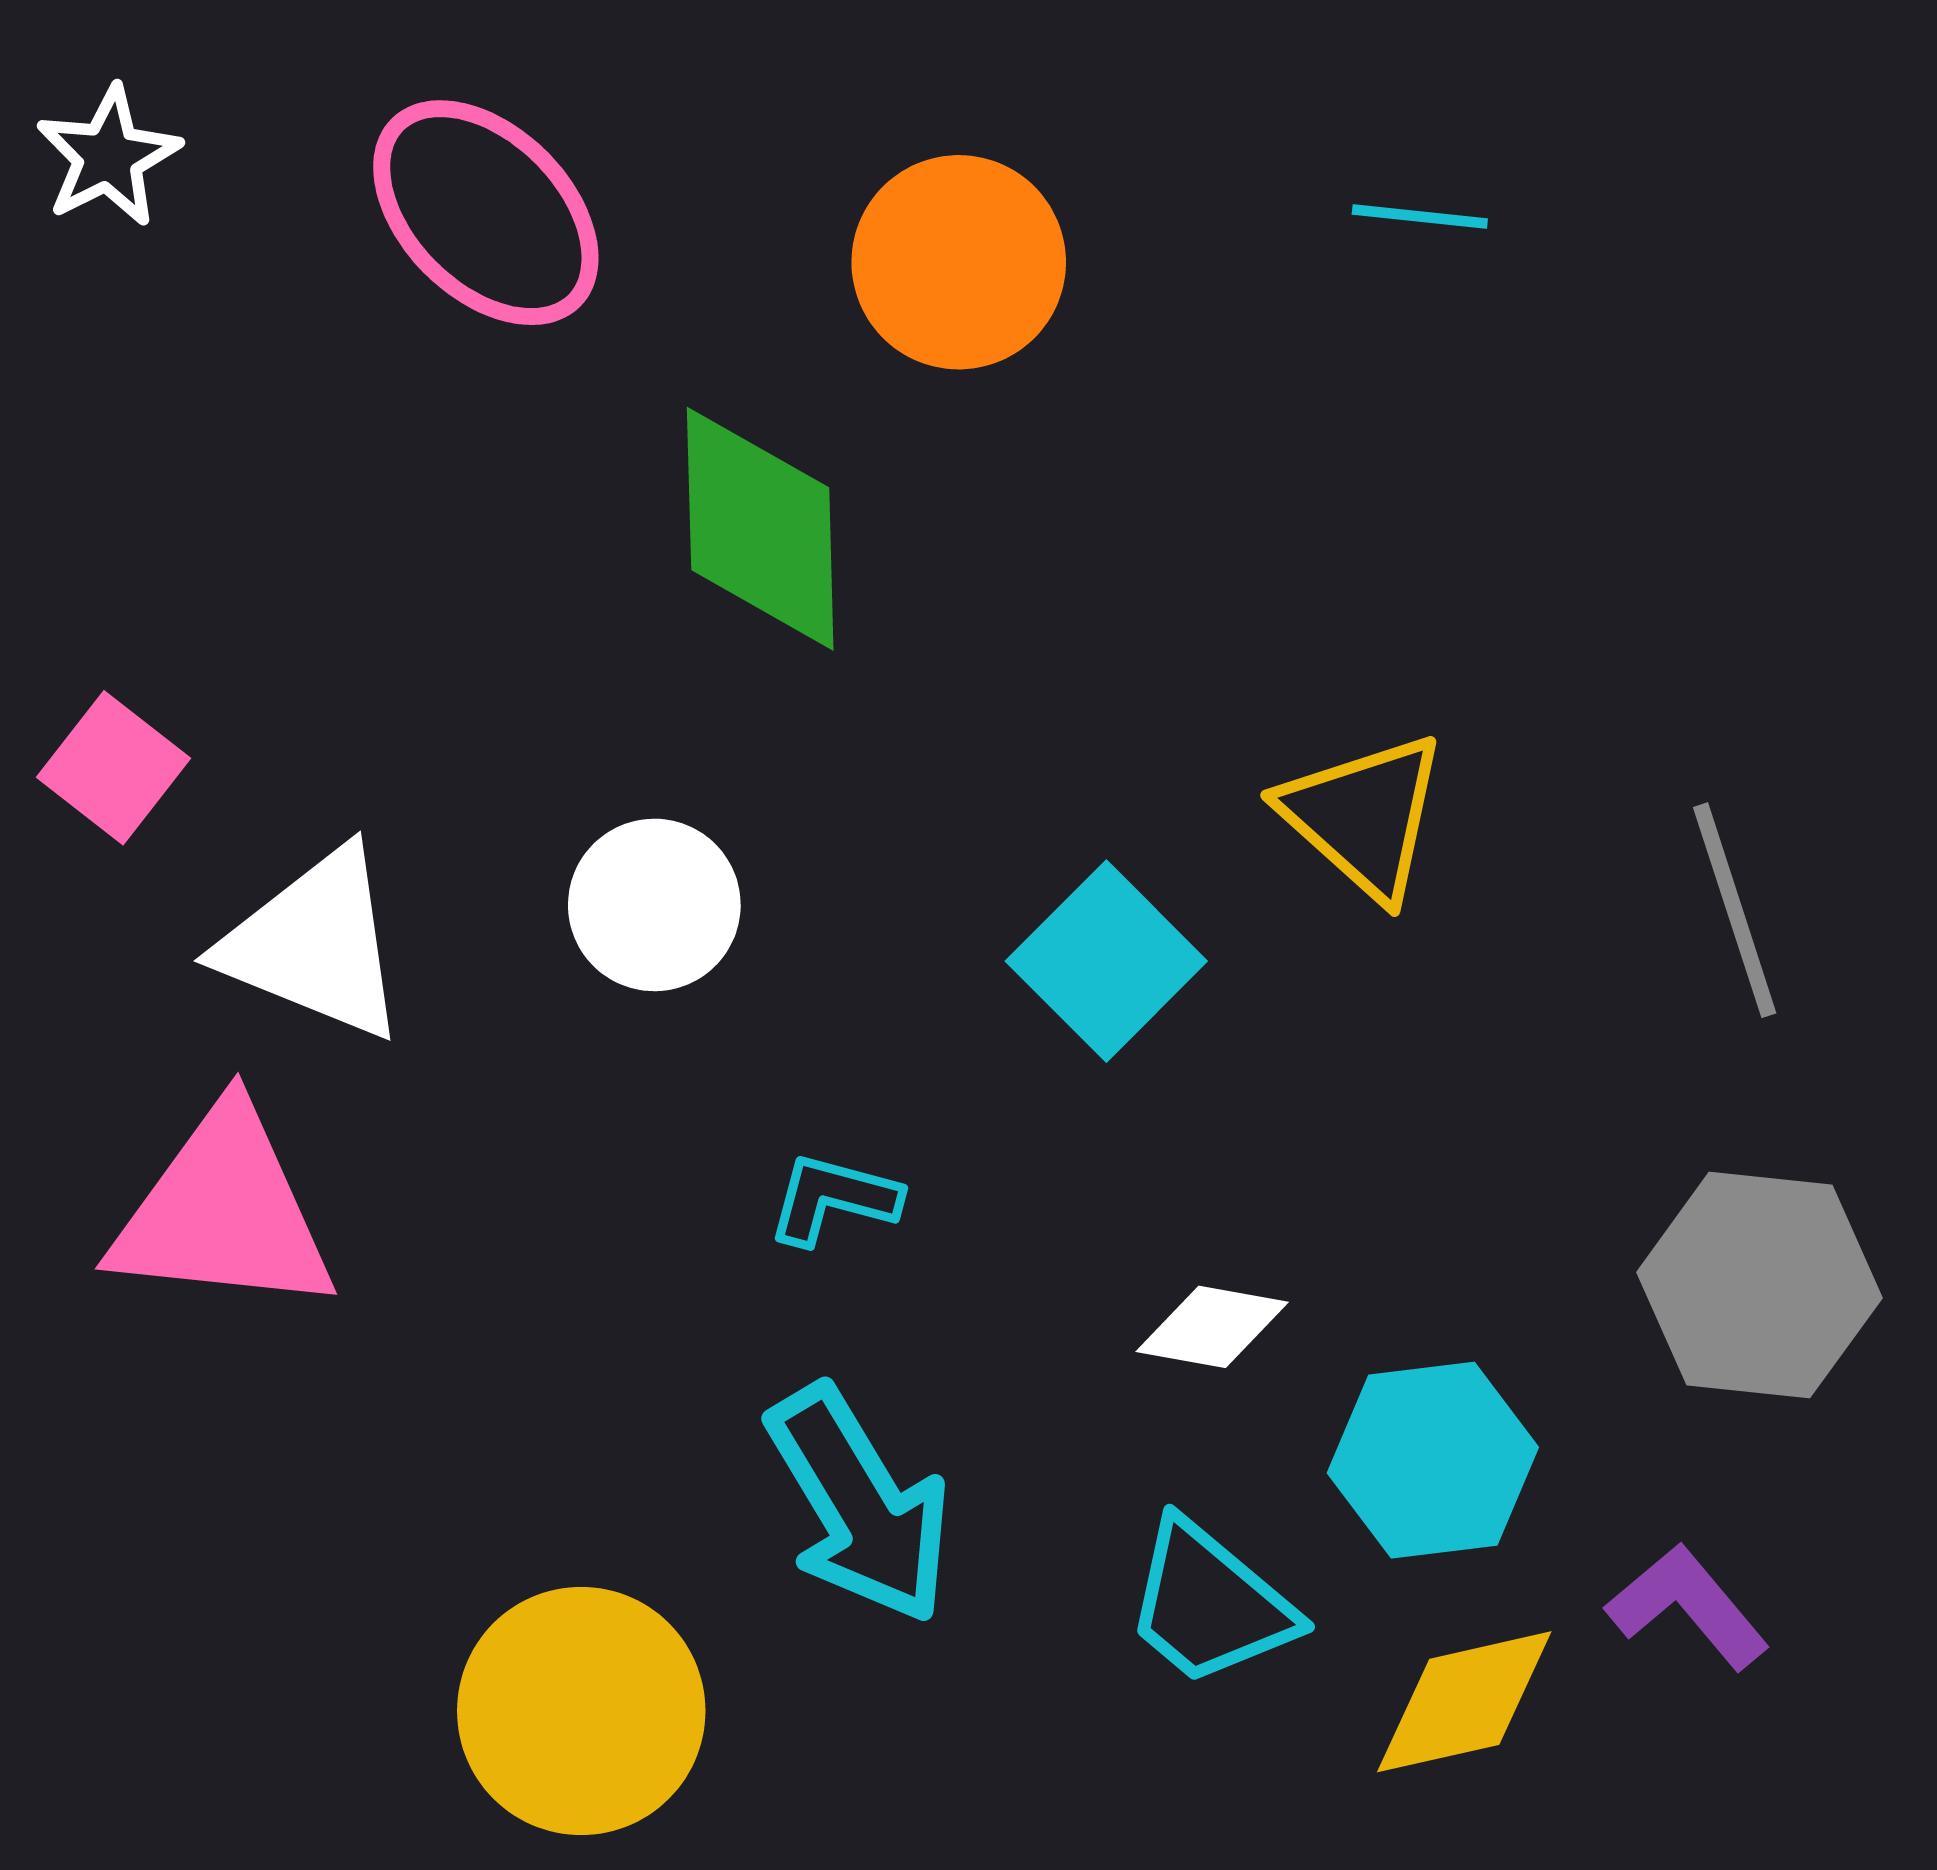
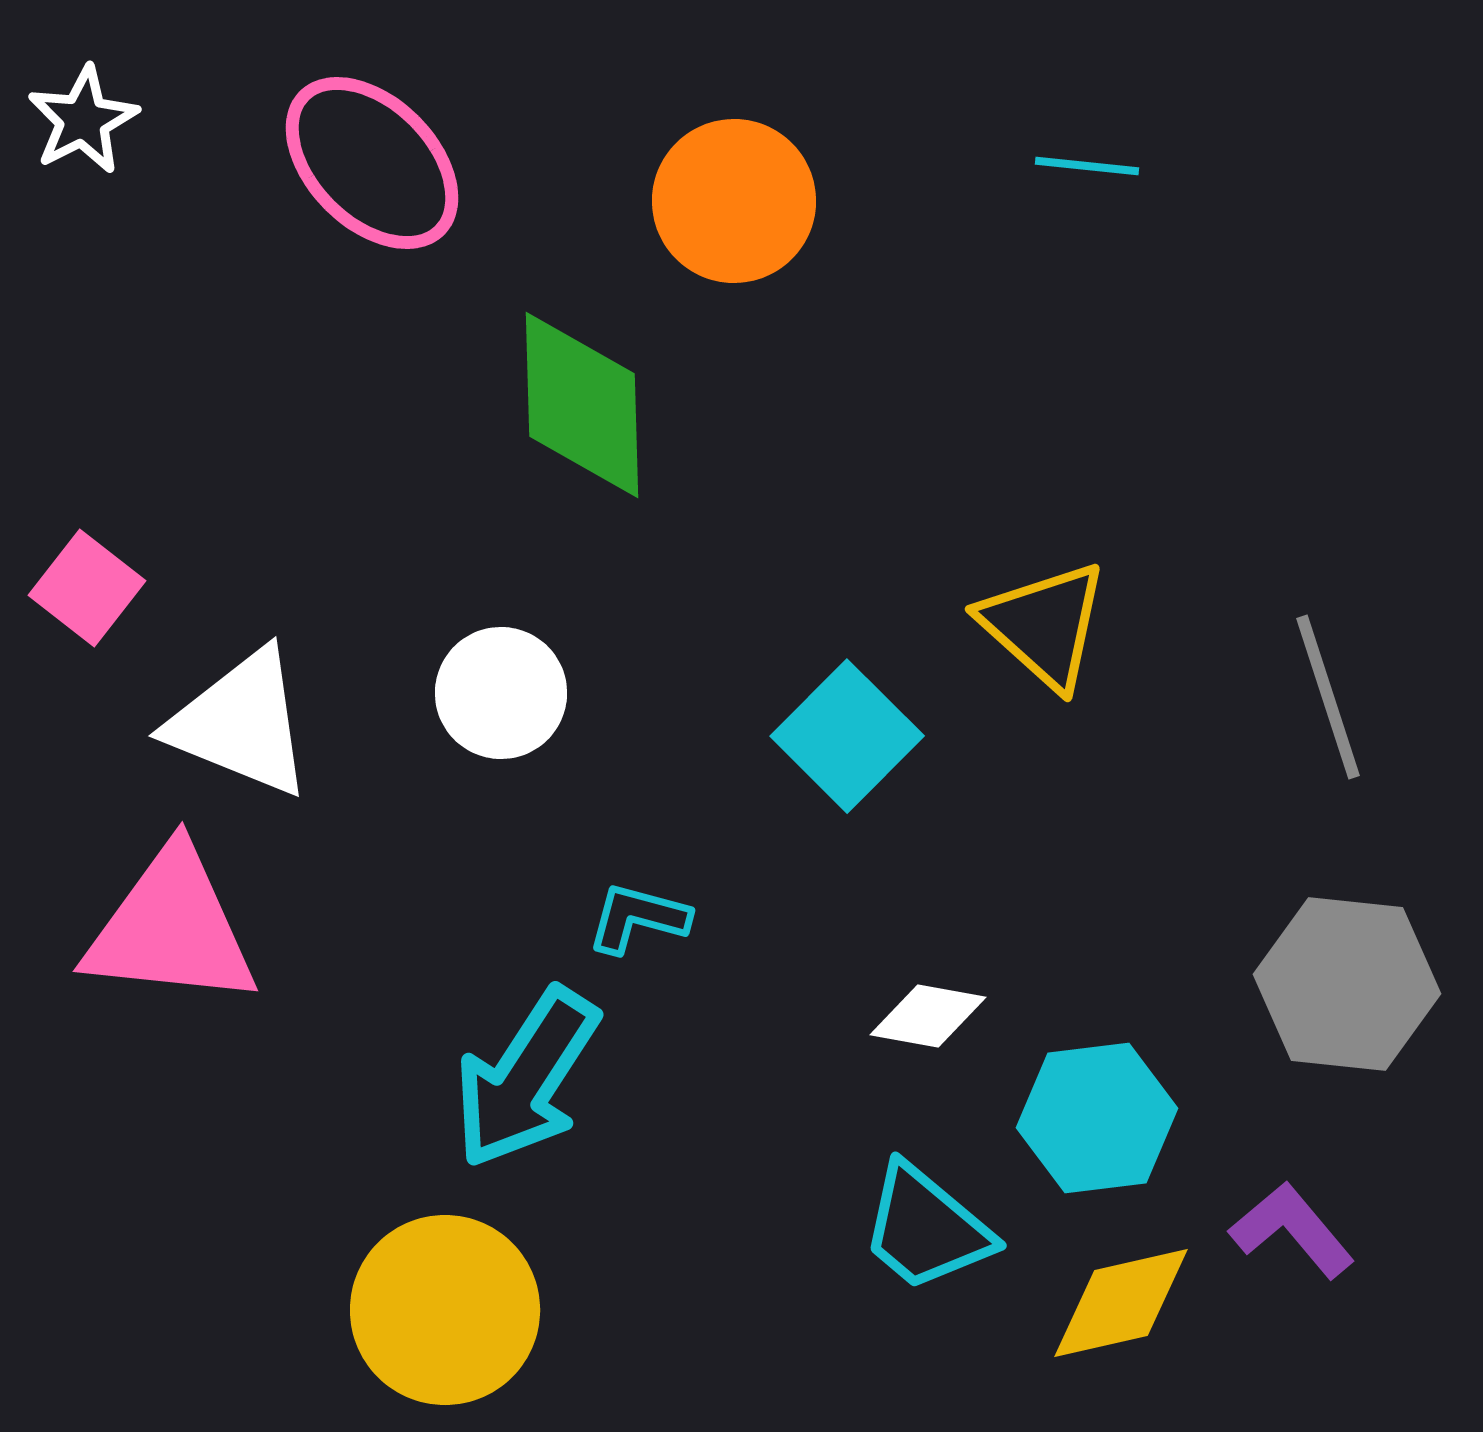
cyan arrow: (859, 1505) -> (526, 1078), moved, turned 64

